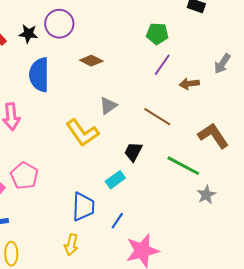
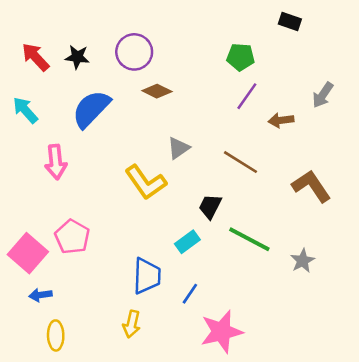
purple circle: (59, 24) -> (134, 52), moved
blue semicircle: (39, 75) -> (91, 109), turned 44
green line: (183, 166) -> (249, 239), moved

